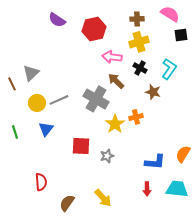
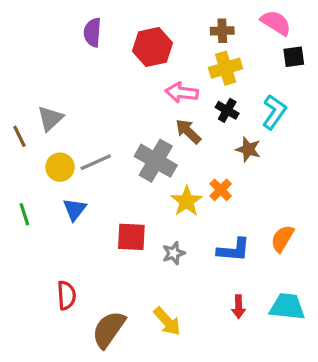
purple semicircle: (57, 20) -> (92, 32), turned 60
orange cross: (136, 117) -> (221, 190), turned -32
orange semicircle: (183, 154) -> (282, 239), moved
blue L-shape: (155, 162) -> (234, 250), moved
brown semicircle: (67, 203) -> (109, 329), size x1.4

